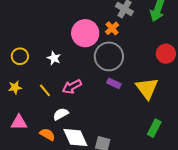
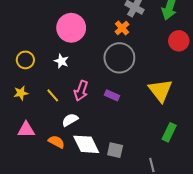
pink circle: (85, 33) -> (71, 28), moved
red circle: (166, 54) -> (179, 41), moved
purple rectangle: (114, 83) -> (112, 95), moved
pink arrow: (72, 87) -> (81, 91), turned -42

